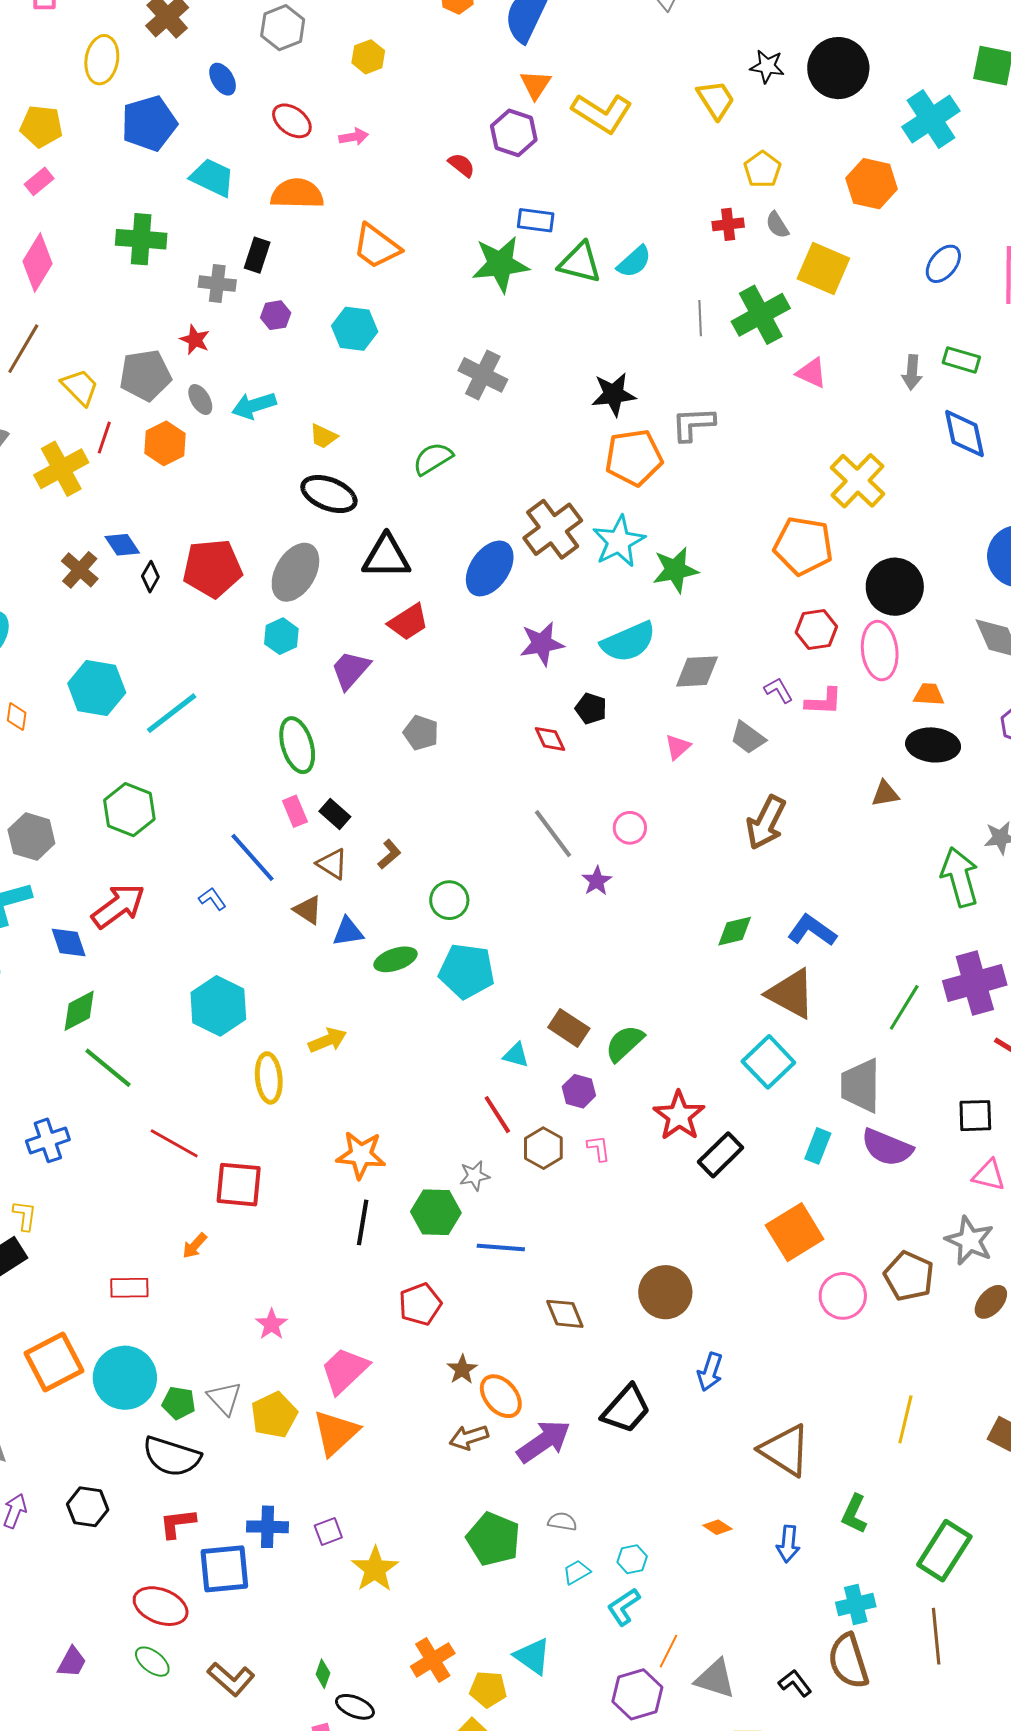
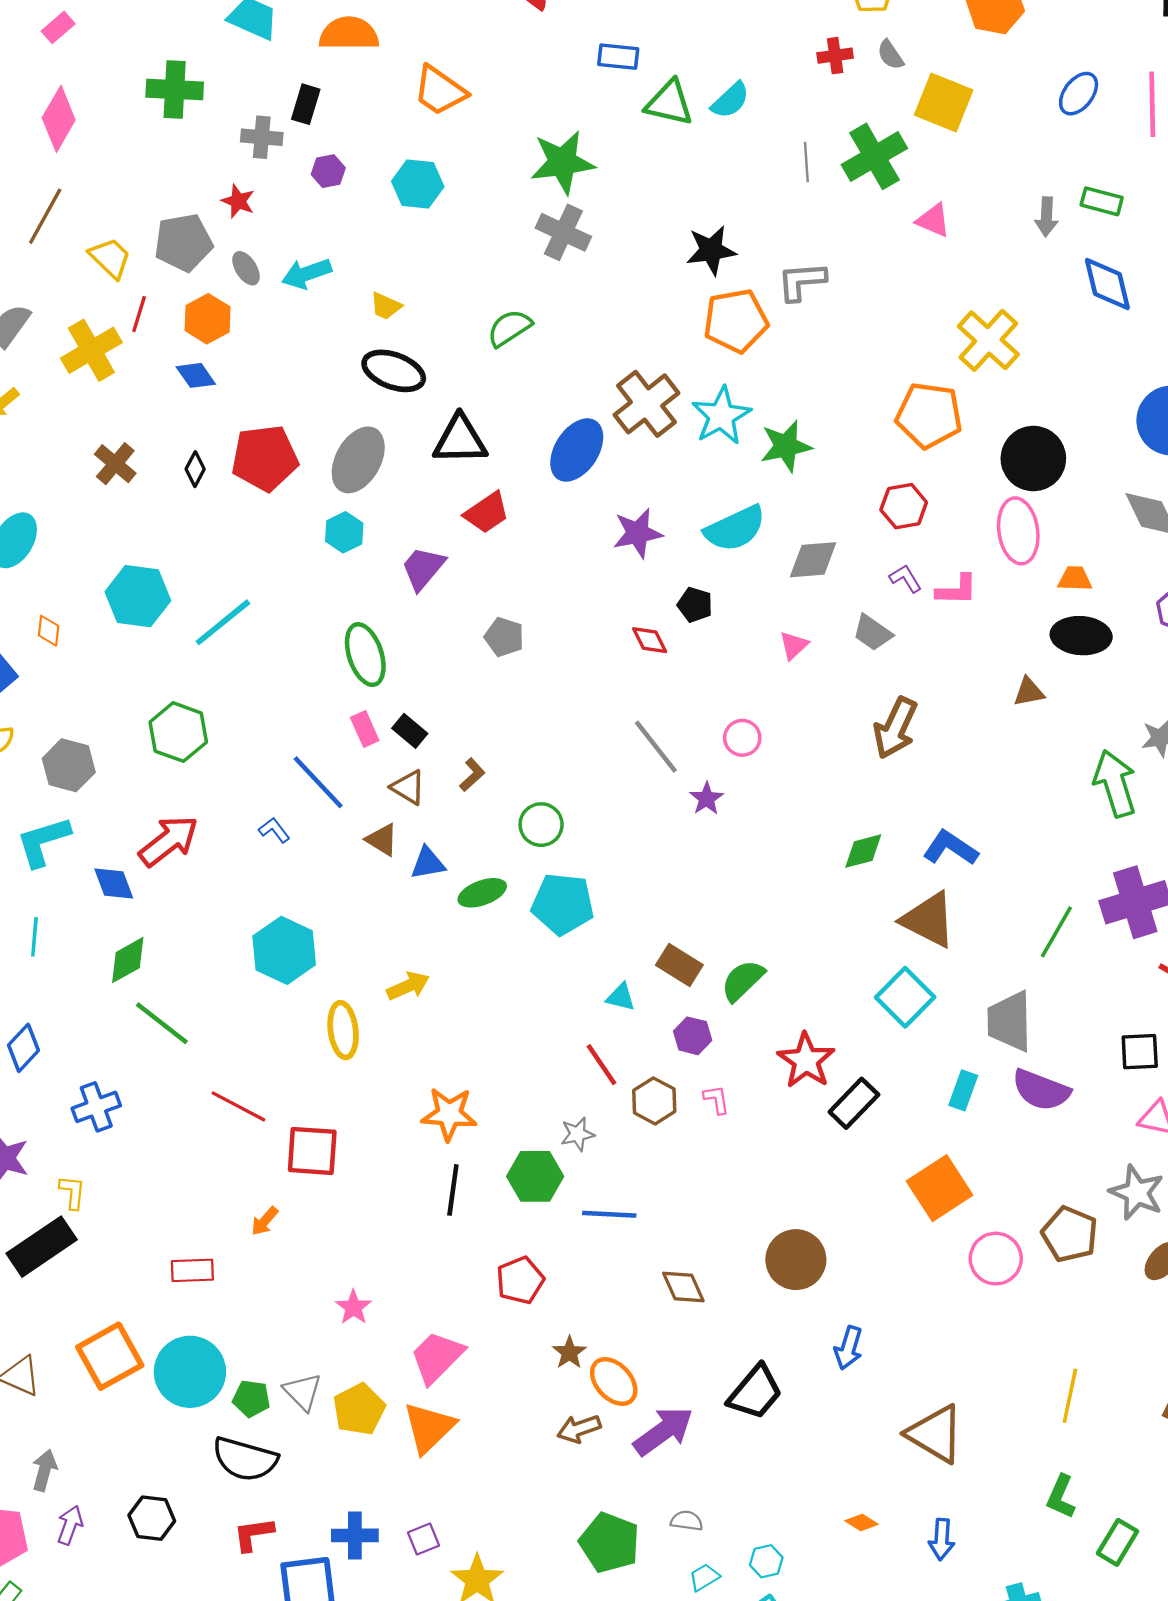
green star: (500, 264) -> (563, 162), moved
blue diamond: (122, 545) -> (196, 375), moved
red hexagon: (816, 629) -> (904, 506), moved
green L-shape: (854, 1514) -> (1061, 1497), moved
green rectangle: (944, 1551) -> (1118, 1542), size x0.7

